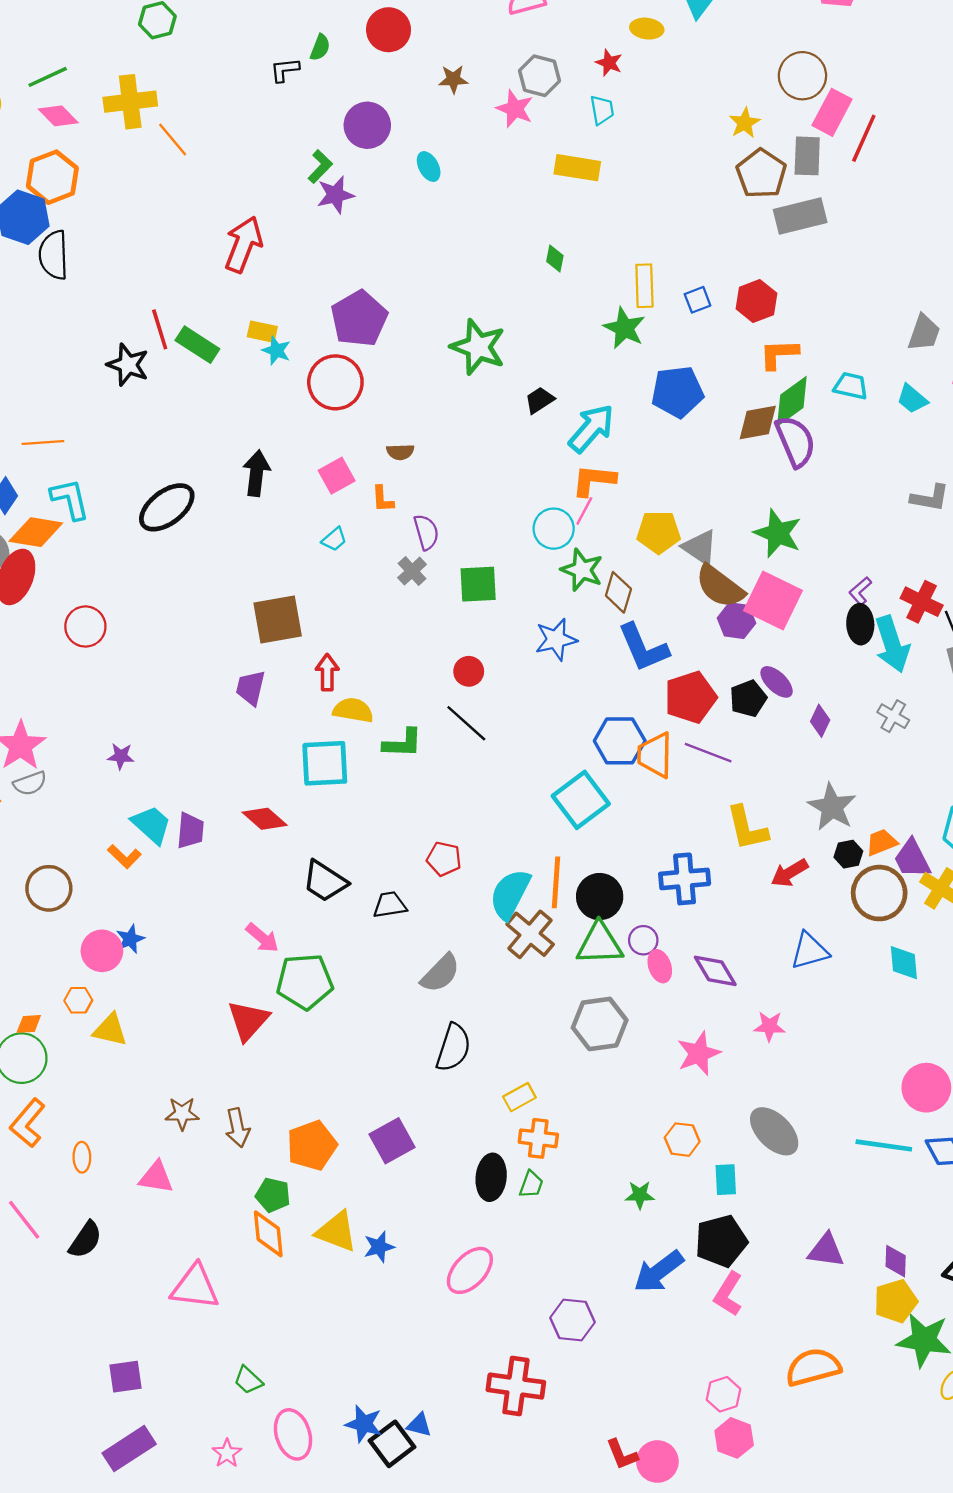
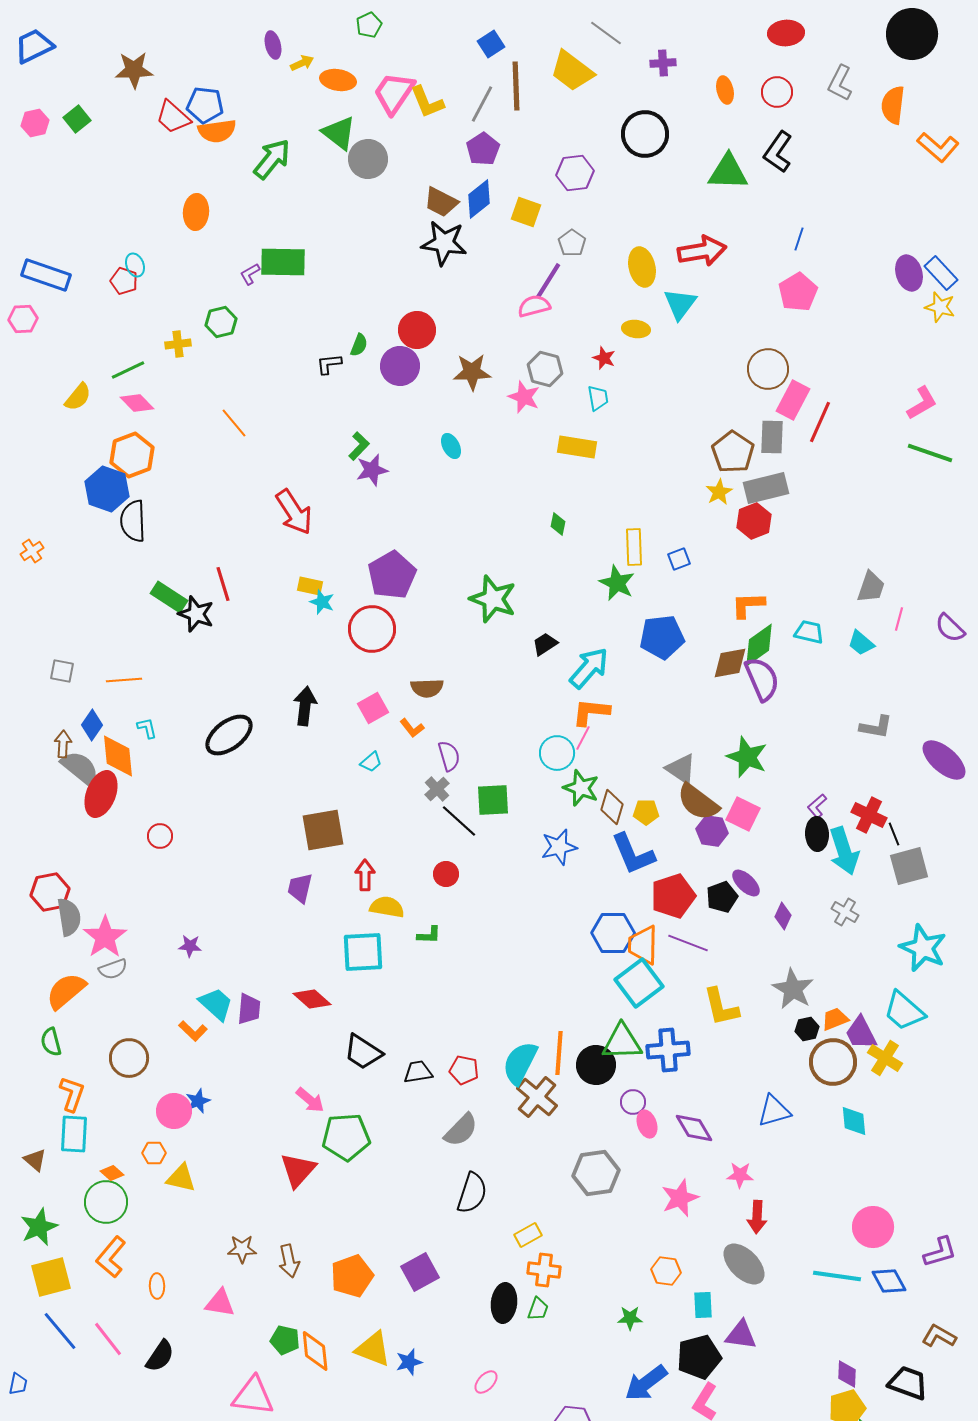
brown star: (453, 79) -> (472, 372), size x1.5
yellow cross: (130, 102) -> (178, 344), moved, size x0.6
yellow star: (745, 123) -> (719, 492), moved
purple circle: (367, 125) -> (400, 366), moved
red arrow: (243, 244) -> (294, 512), turned 126
red hexagon: (756, 301) -> (754, 521), moved
green rectangle: (197, 345) -> (169, 597), moved
brown semicircle: (400, 452) -> (427, 688), size x1.4
cyan L-shape: (70, 499) -> (147, 728), size x0.6
orange L-shape: (383, 499) -> (412, 728), turned -35
orange diamond: (36, 532) -> (118, 756), turned 75
yellow pentagon: (659, 532) -> (646, 812), moved, size x0.7
pink square: (773, 601) -> (743, 814), size x0.7
red circle: (85, 626) -> (160, 836), size x0.7
red circle: (469, 671) -> (446, 874), moved
black line: (466, 723) -> (459, 821), moved
green L-shape: (403, 743) -> (429, 935), size x0.7
cyan square: (581, 800) -> (639, 983), moved
red pentagon: (444, 859) -> (464, 1070), moved
red arrow: (790, 873) -> (757, 1217), moved, turned -56
green triangle: (600, 944) -> (622, 1042), moved
orange diamond: (29, 1024) -> (112, 1173), turned 45
green pentagon: (273, 1195) -> (285, 1340), moved
purple triangle: (826, 1250) -> (741, 1335), moved
pink ellipse: (470, 1270) -> (486, 1382), size x0.6

